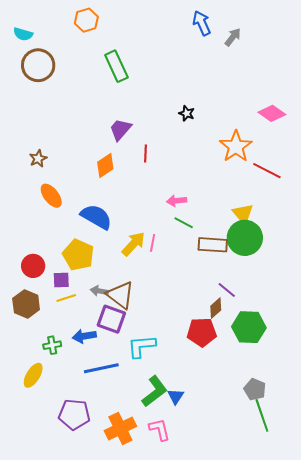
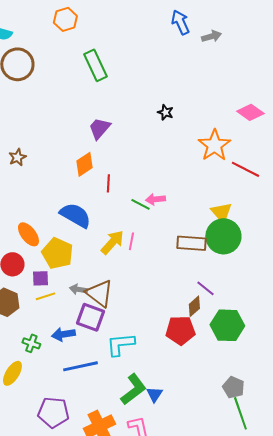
gray arrow: (233, 37) -> (211, 36), turned 36
red line: (146, 154) -> (108, 183), moved
orange ellipse: (51, 196) -> (28, 234), moved
green line: (184, 223) -> (140, 204), moved
green cross: (52, 345) -> (31, 343), turned 30

